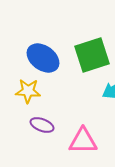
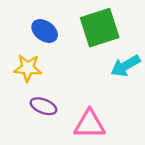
blue ellipse: (43, 58) -> (45, 31), size x0.7

